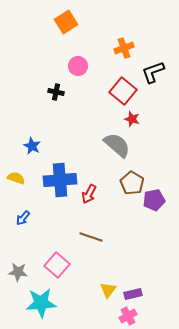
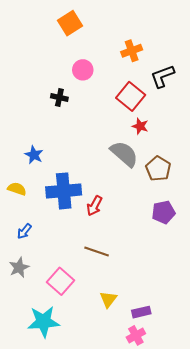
brown pentagon: (132, 183) -> (158, 169), moved
gray star: (18, 272) -> (19, 267), moved, turned -30
yellow triangle: (108, 290) -> (108, 299), moved

